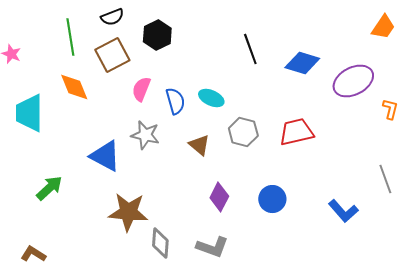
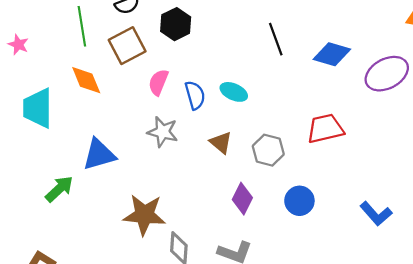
gray hexagon: (243, 132) -> (268, 150), moved
blue triangle: (105, 156) -> (99, 154), moved, turned -44

